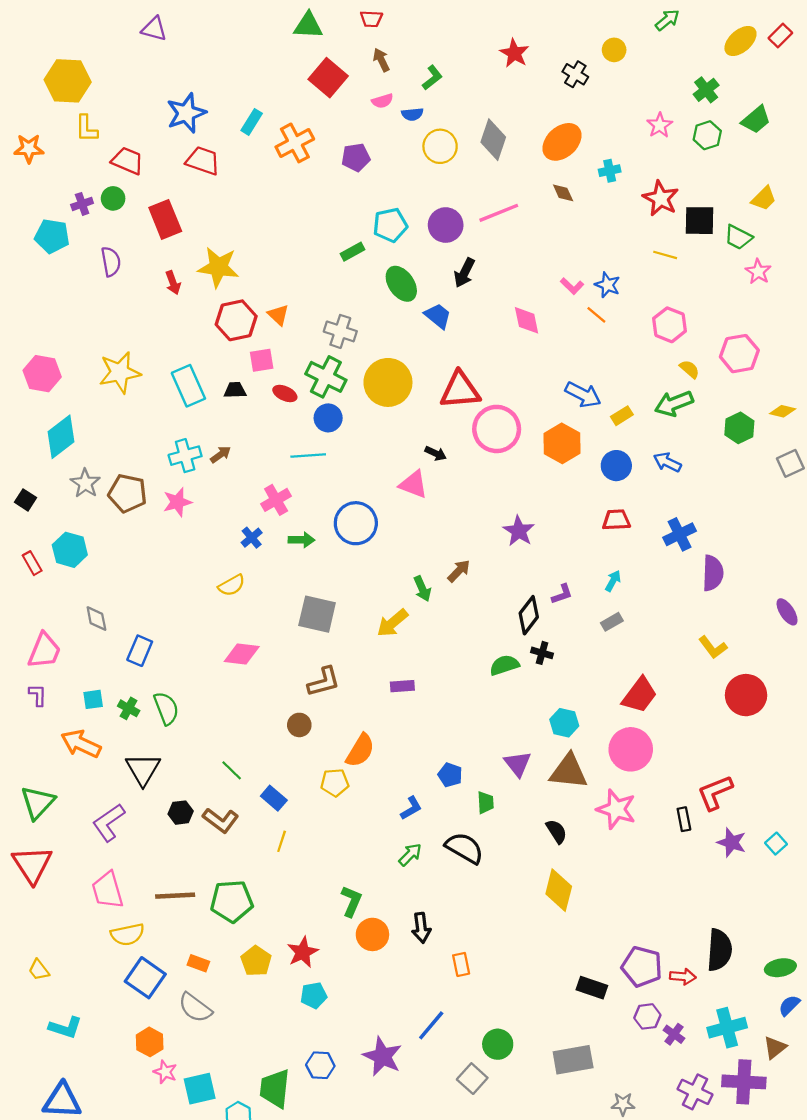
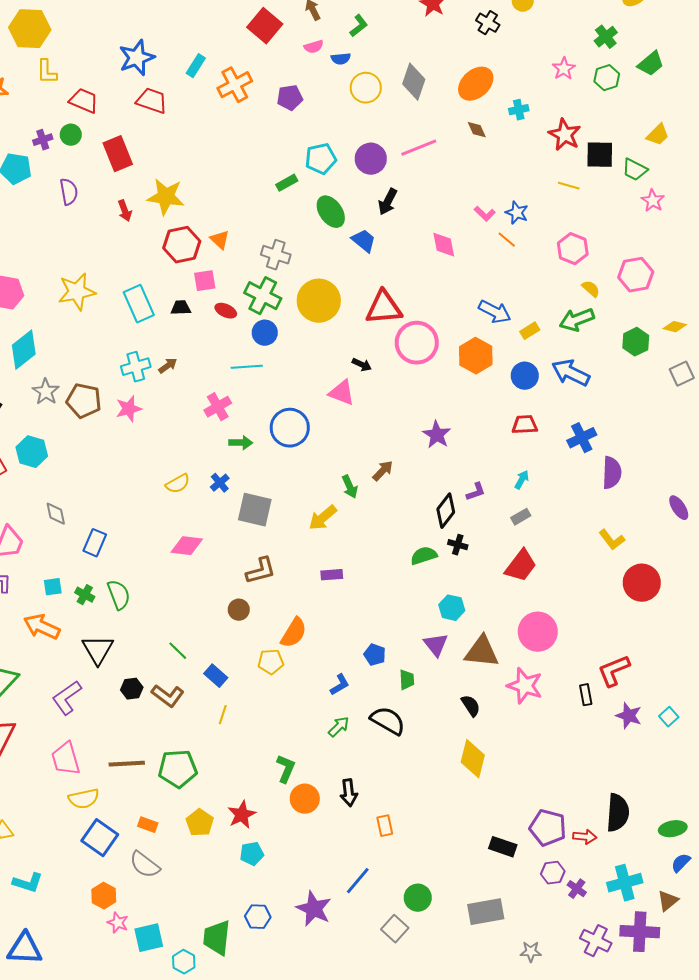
blue arrow: (667, 462) -> (571, 373), size x1.5
blue cross: (252, 538) -> (220, 483), moved
red trapezoid: (640, 695) -> (521, 566), moved
cyan hexagon: (564, 723) -> (452, 608), moved

